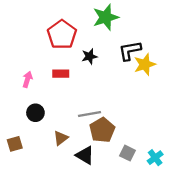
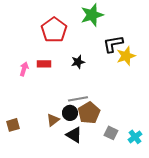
black star: (90, 56) -> (78, 62), moved
red rectangle: (61, 74) -> (44, 64), moved
black circle: (35, 113) -> (70, 113), moved

